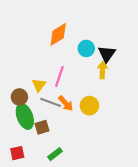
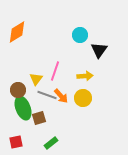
orange diamond: (58, 34) -> (17, 32), moved
cyan circle: (86, 48) -> (80, 35), moved
yellow arrow: (102, 70) -> (85, 76), moved, turned 84

